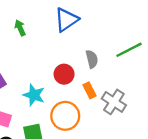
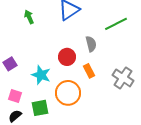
green line: (129, 50) -> (116, 24), moved
gray cross: (114, 102) -> (123, 78), moved

